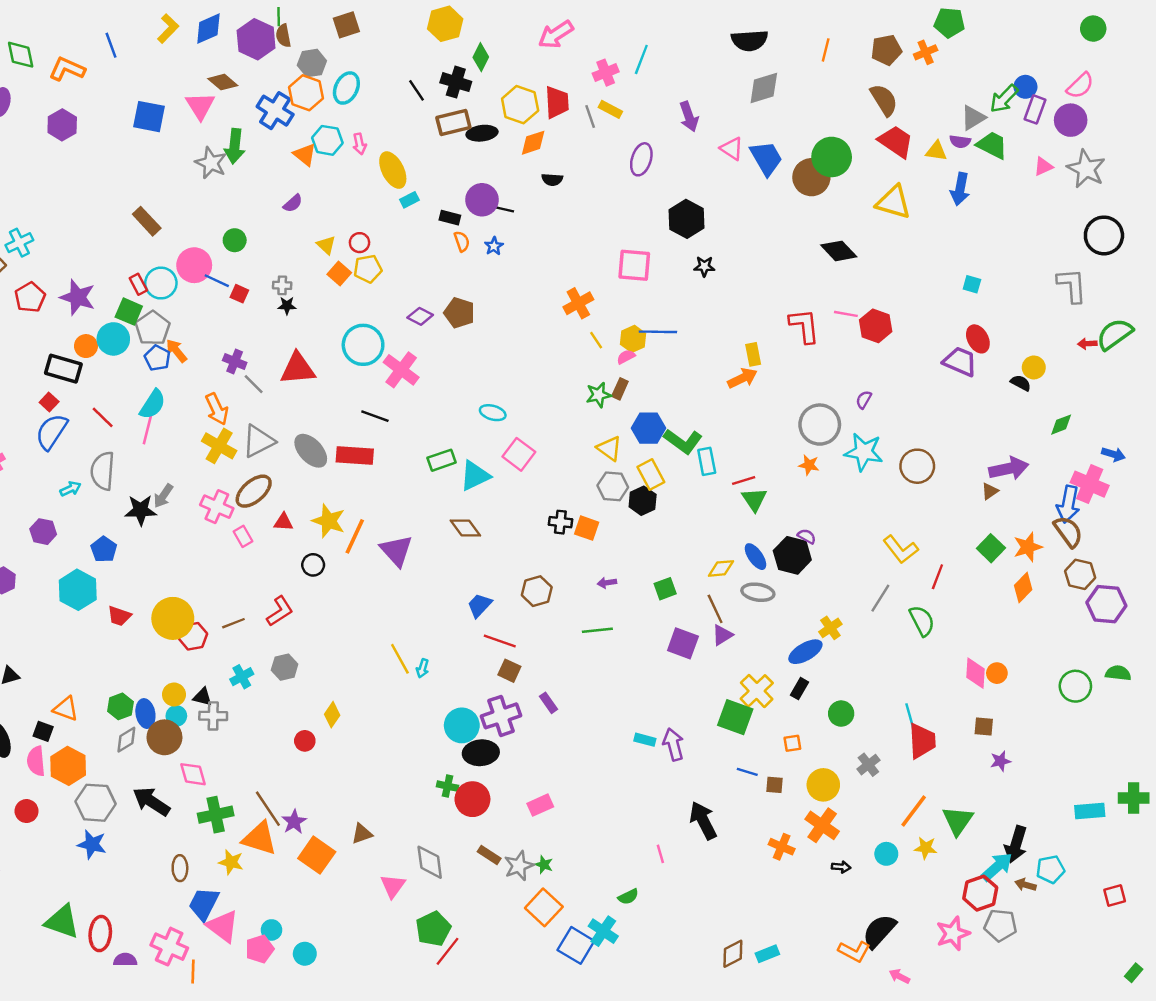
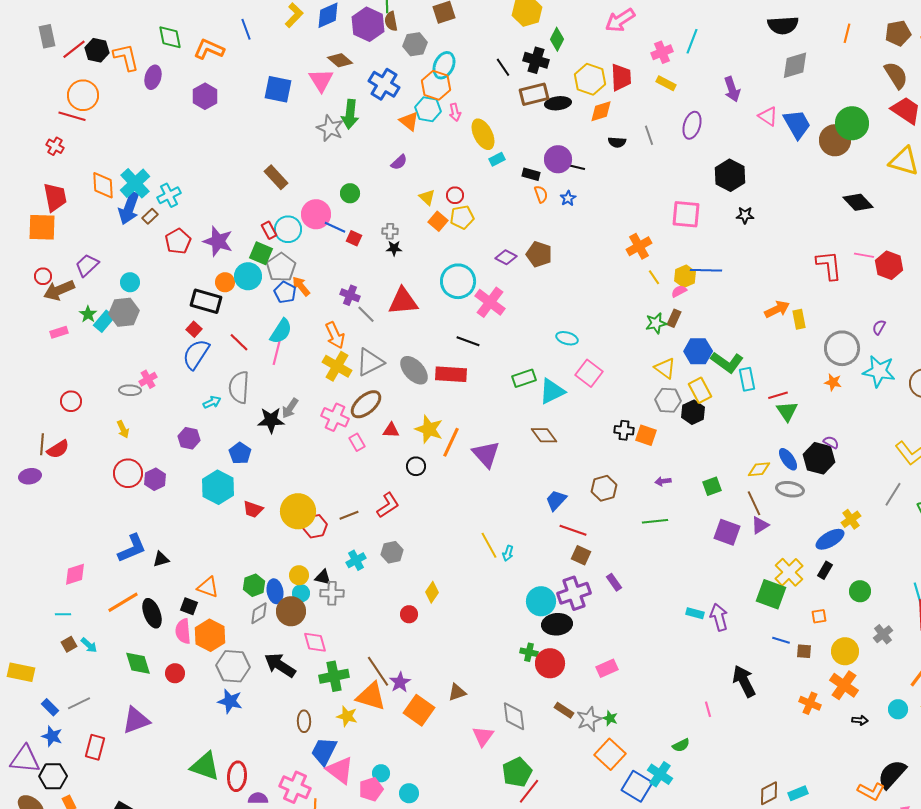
orange hexagon: (306, 93) -> (436, 85), moved
gray line: (590, 117) -> (649, 135), moved
yellow rectangle: (753, 354) -> (799, 319), moved

